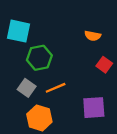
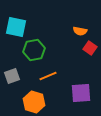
red square: (104, 65) -> (90, 48), moved
gray square: (27, 88) -> (12, 76), moved, turned 35

